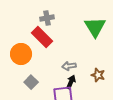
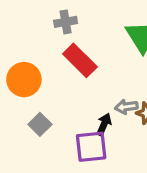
red rectangle: (42, 37) -> (80, 60), moved
gray arrow: (69, 66) -> (126, 107), moved

